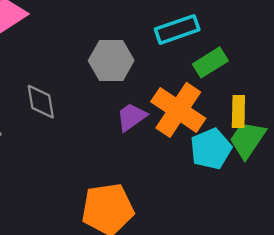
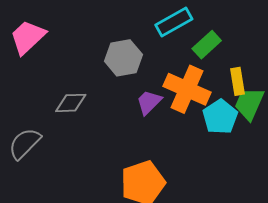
gray diamond: (41, 102) -> (71, 103), turned -72

